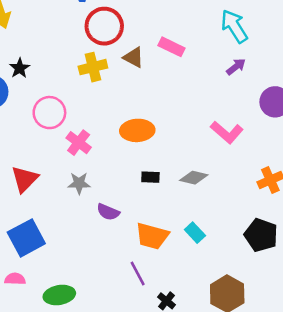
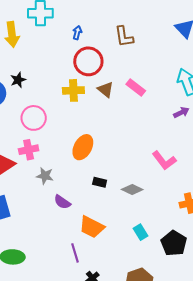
orange ellipse: (137, 130) -> (83, 147), moved, turned -70
pink cross: (79, 143) -> (29, 150), moved, turned 30
cyan rectangle: (195, 233) -> (140, 232), moved

